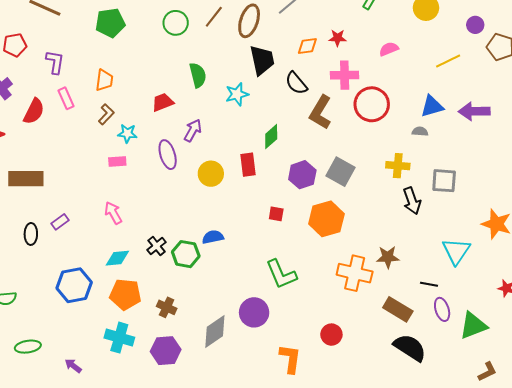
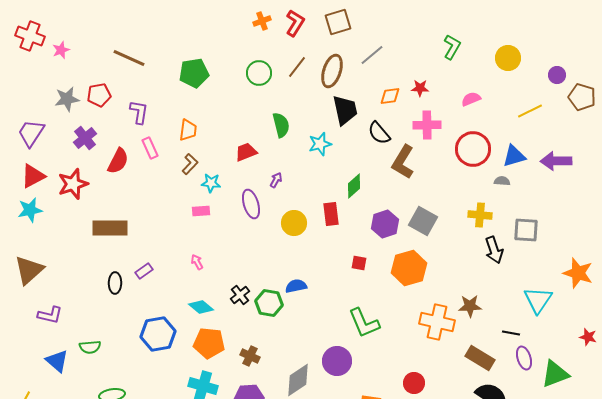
red circle: (372, 104) -> (473, 149), moved
purple arrow: (193, 130) -> (276, 180), size x0.7
pink arrow: (113, 213) -> (197, 262), size x0.7
cyan diamond: (117, 258) -> (201, 307), turned 45

